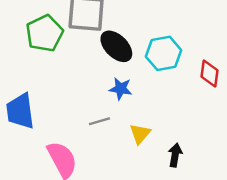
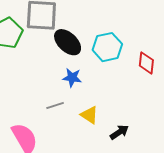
yellow triangle: (140, 134) -> (89, 115), turned -36
black arrow: (175, 155) -> (119, 132), turned 48

